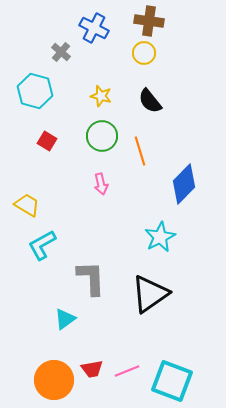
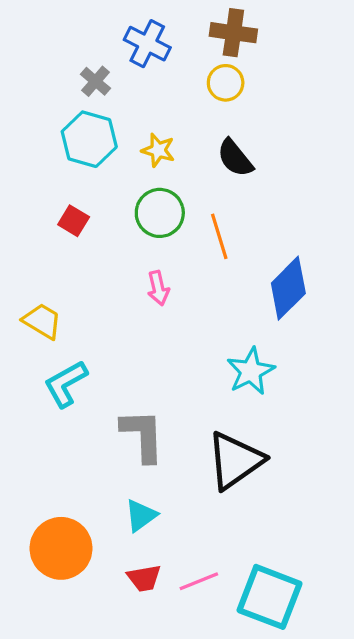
cyan hexagon: (35, 91) -> (89, 139), moved
cyan triangle: (65, 319) -> (141, 515), moved
orange circle: (54, 380) -> (61, 548), moved

